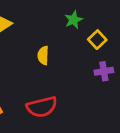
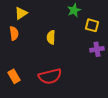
yellow square: (97, 40) -> (92, 25), turned -32

